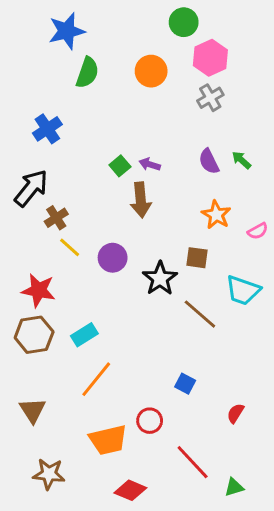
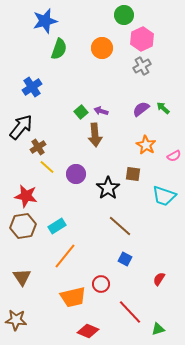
purple semicircle: (209, 161) -> (141, 109), turned 78
brown line: (200, 314) -> (120, 226), moved
brown star: (49, 474) -> (16, 320), moved

